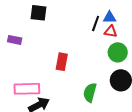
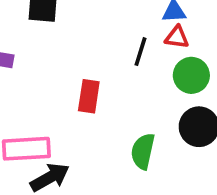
black line: (96, 24) -> (141, 52), moved

